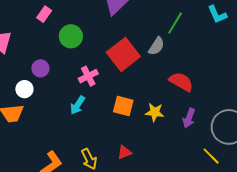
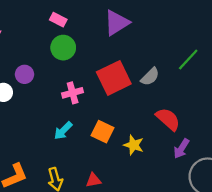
pink rectangle: (44, 14) -> (58, 20), moved, turned 70
green line: (175, 23) -> (188, 59), moved
cyan arrow: (78, 105) -> (63, 131), moved
purple arrow: (189, 118) -> (181, 149), moved

